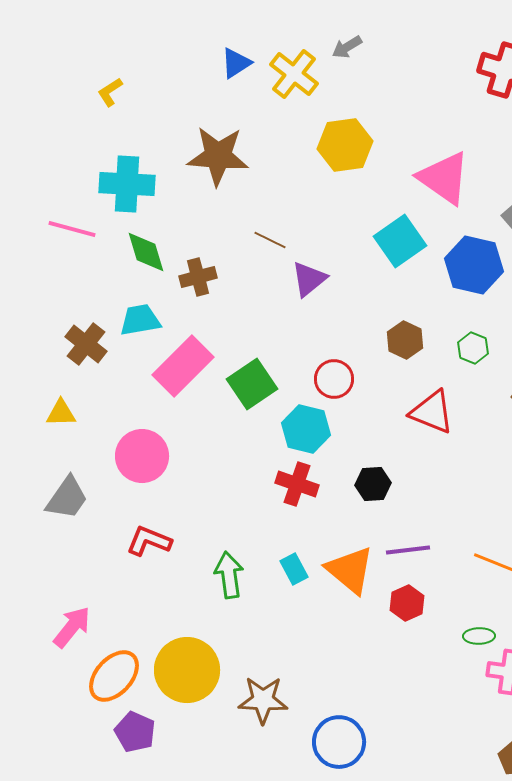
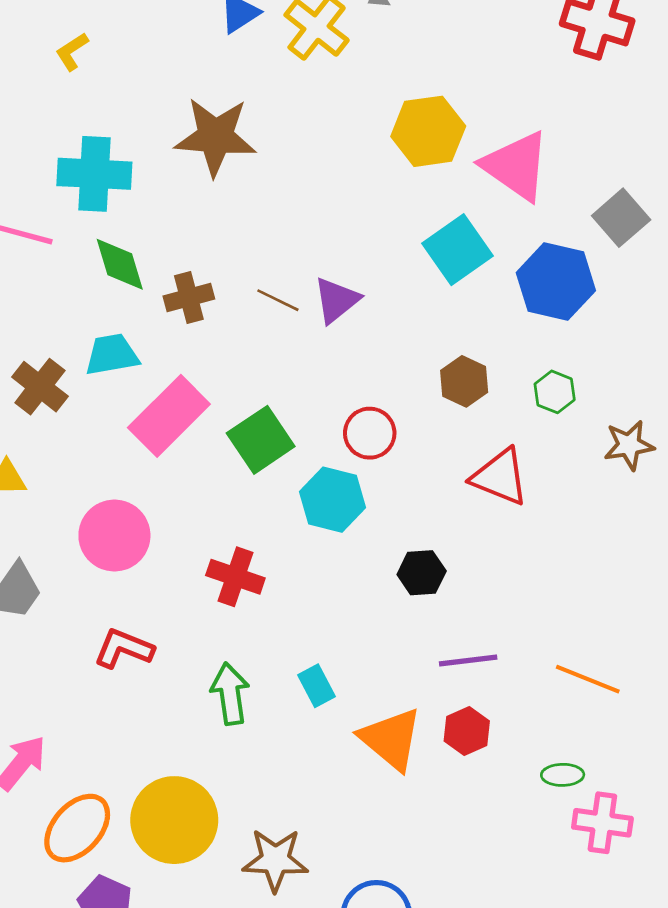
yellow hexagon: (345, 145) -> (428, 131), moved
brown line: (270, 240) -> (278, 300), moved
red cross: (297, 484) -> (235, 577), moved
orange triangle: (350, 570) -> (391, 739), moved

